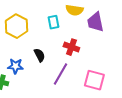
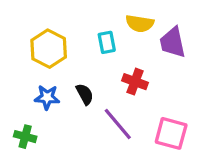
blue star: (15, 66) -> (47, 97), moved
purple line: (60, 74) -> (118, 124), turned -70

